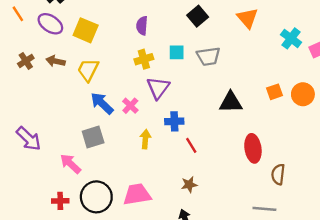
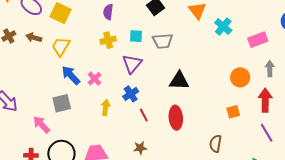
cyan cross: (291, 38) -> (223, 26), moved
purple triangle: (158, 88) -> (132, 64), moved
orange square: (275, 92) -> (233, 112), moved
blue cross: (174, 121) -> (131, 94), turned -35
red ellipse: (253, 148) -> (176, 118), moved

